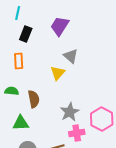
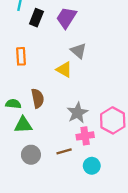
black rectangle: (26, 34) -> (36, 18), moved
yellow triangle: (58, 73) -> (64, 70), turned -42
green semicircle: (12, 91) -> (13, 104), moved

